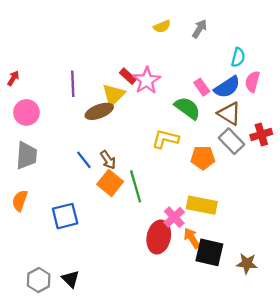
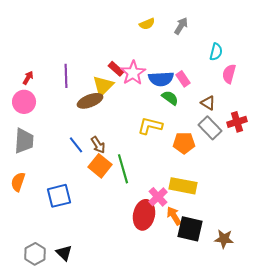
red arrow: (13, 78) -> (28, 78), moved
blue semicircle: (227, 87) -> (161, 79), moved, turned 30
green semicircle: (187, 108) -> (170, 98), size x0.7
brown triangle: (229, 114) -> (208, 103), size x0.7

